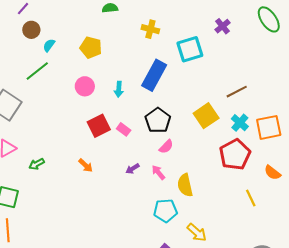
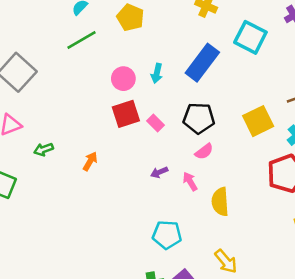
cyan square: (190, 49) -> (250, 37), turned 36
green line: (37, 71) -> (82, 40), moved
pink circle: (85, 86) -> (123, 79), moved
black pentagon: (158, 120) -> (199, 118), turned 30
orange arrow: (86, 165) -> (90, 161), moved, turned -112
cyan pentagon: (165, 211) -> (167, 235), moved

